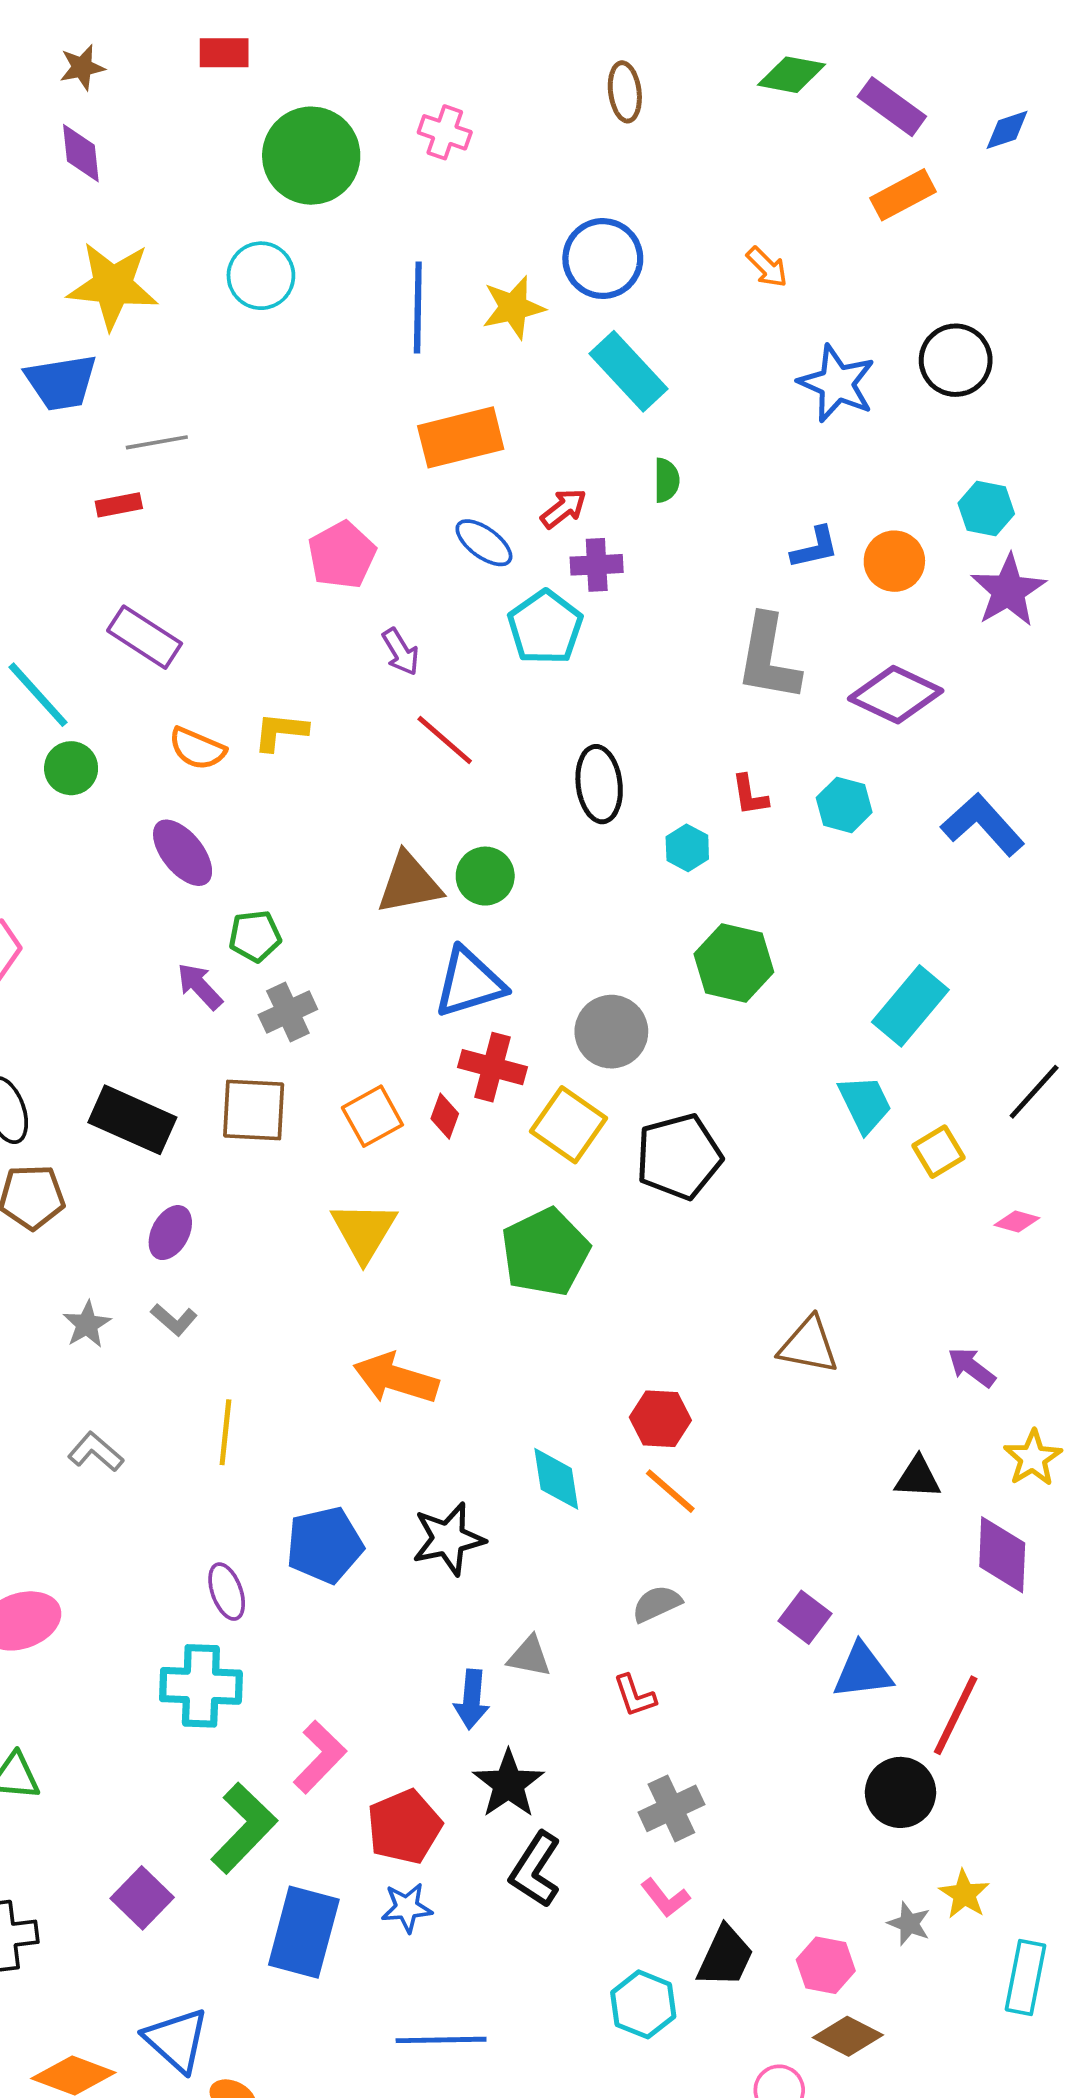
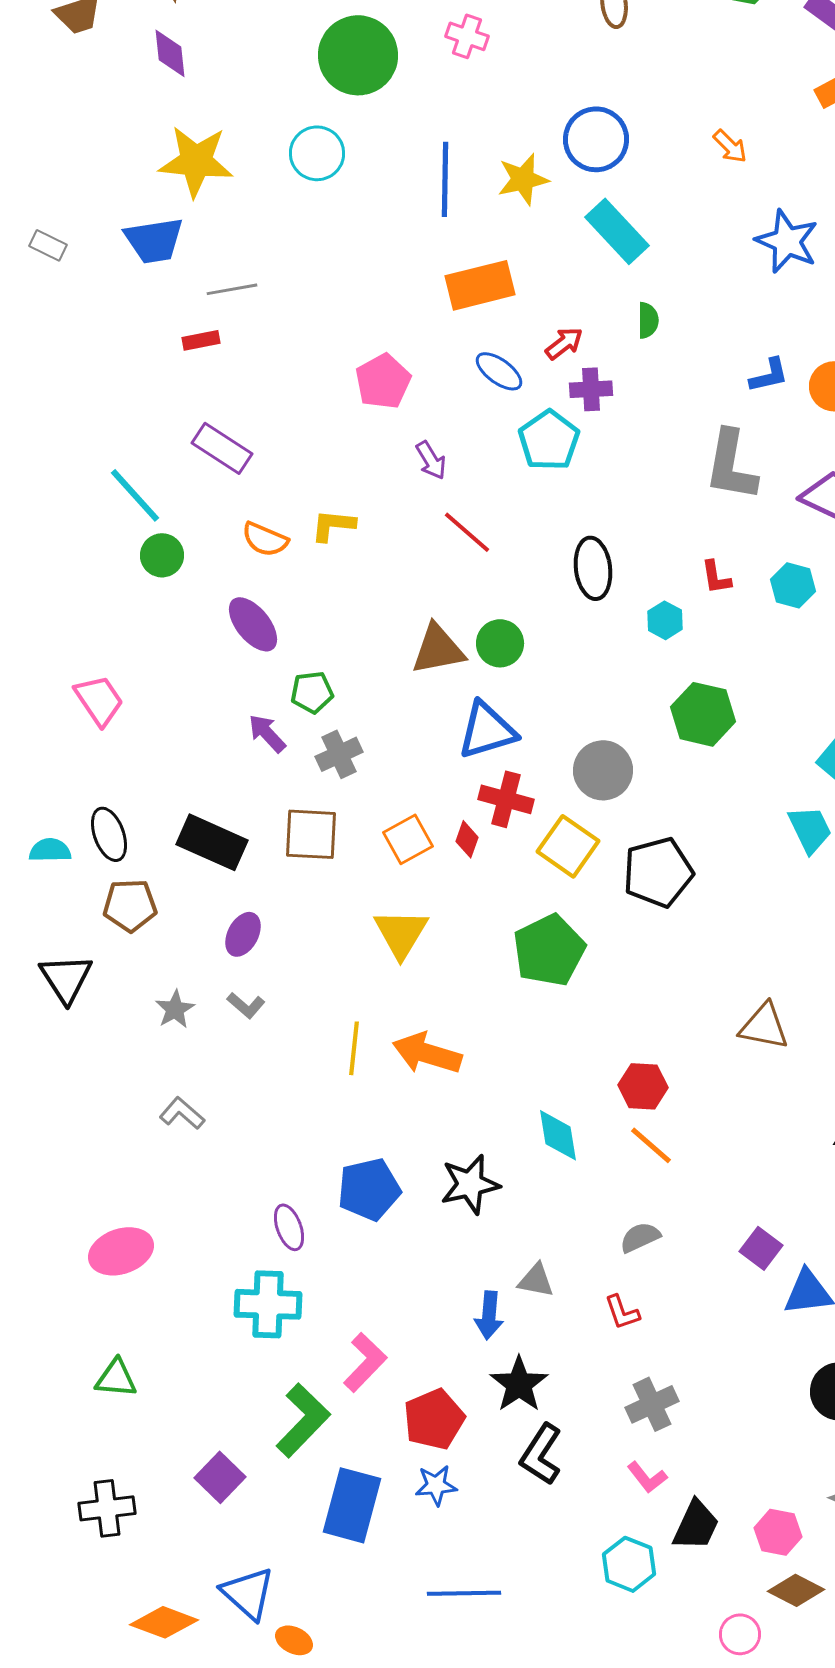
yellow line: (225, 1432) -> (354, 1048), moved

